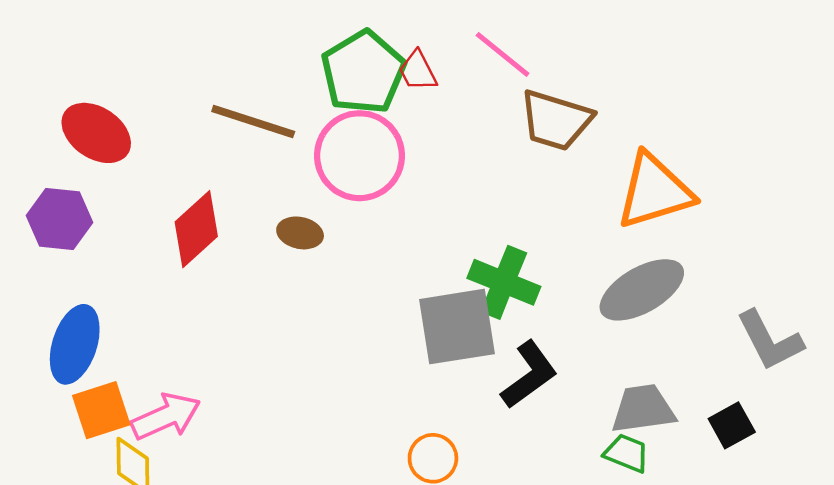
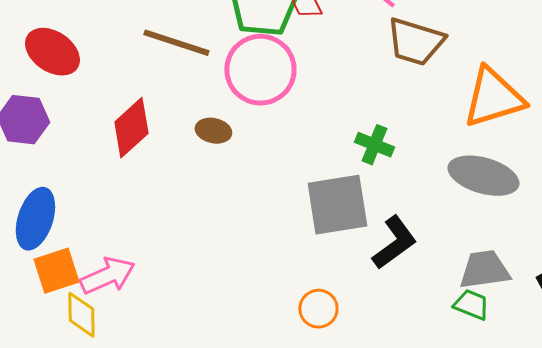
green cross: (504, 282) -> (374, 145), moved, size x0.7
gray ellipse: (642, 290) -> (483, 176), turned 46

